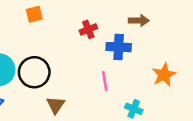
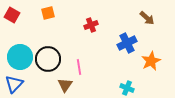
brown arrow: (139, 21) -> (147, 18), moved, turned 42
blue cross: (119, 47) -> (127, 43), moved, turned -30
pink line: (105, 81) -> (79, 67), moved

